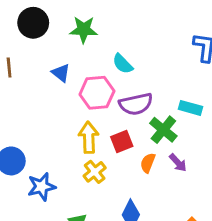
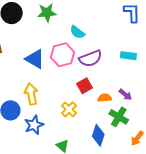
blue triangle: (61, 73) -> (35, 59), moved, size x1.5
green cross: (163, 130) -> (119, 117), moved
yellow arrow: (89, 137) -> (31, 94), moved
orange semicircle: (148, 163) -> (105, 98), turned 72

